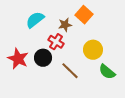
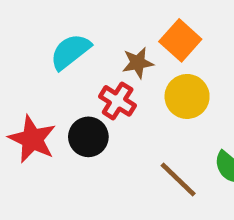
yellow circle: (93, 50) -> (187, 96), moved
brown line: (70, 71) -> (178, 179), moved

